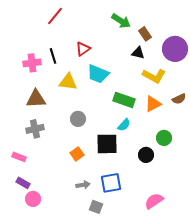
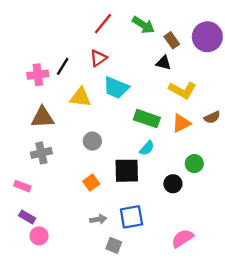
red line: (55, 16) -> (103, 24), moved
purple circle: (175, 49) -> (207, 37), moved
black line: (53, 56) -> (63, 66), turned 49

